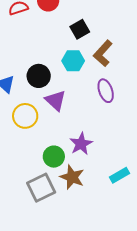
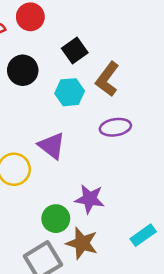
black circle: (39, 76) -> (23, 70), moved
purple ellipse: (106, 91) -> (115, 127), turned -75
purple star: (81, 144) -> (90, 199), turned -30

